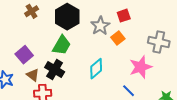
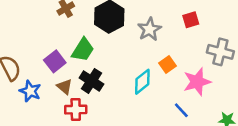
red square: (124, 16) -> (191, 20), moved
orange square: (118, 38) -> (167, 65), moved
green trapezoid: (62, 45) -> (83, 50), moved

